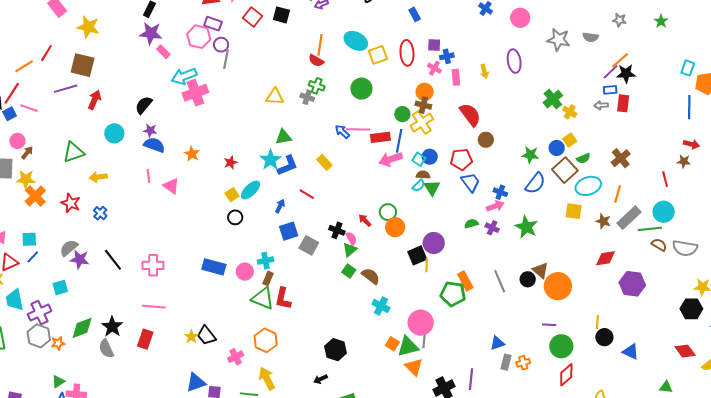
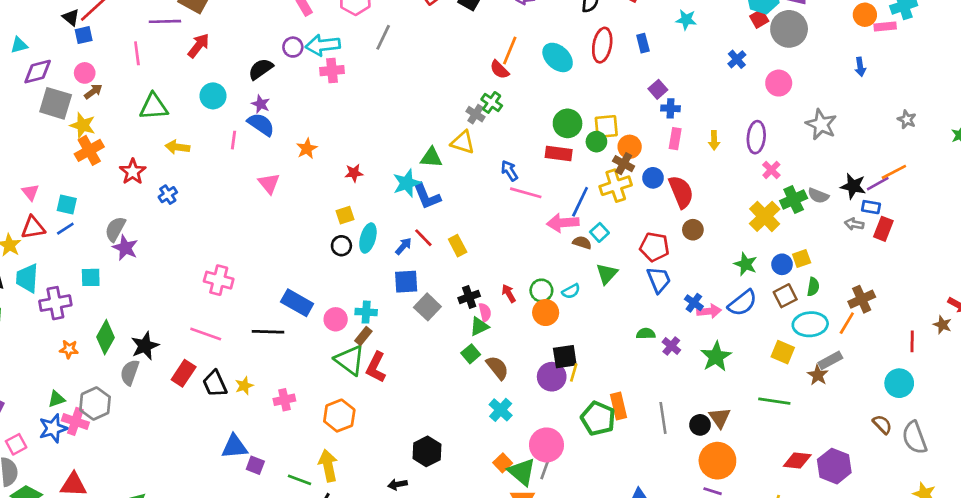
gray semicircle: (591, 37) -> (818, 196), moved
purple circle: (221, 45) -> (293, 47), moved
purple square: (434, 45) -> (658, 89), turned 32
red ellipse: (407, 53) -> (602, 45), moved
yellow square: (378, 55) -> (606, 127), moved
pink cross: (434, 68) -> (771, 170), moved
black star: (626, 74) -> (853, 186), moved
green circle: (361, 89) -> (568, 123), moved
pink cross: (195, 93) -> (332, 71), size x0.7
yellow triangle: (275, 97) -> (463, 142), moved
pink line: (29, 108) -> (137, 53), moved, turned 48
yellow cross: (570, 112) -> (765, 216), moved, size x1.6
green circle: (402, 114) -> (596, 142), moved
pink line: (358, 129) -> (526, 193), moved
red rectangle: (380, 137) -> (559, 153), moved
blue circle: (430, 157) -> (653, 178), moved
green semicircle: (583, 158) -> (813, 287), turned -72
yellow rectangle: (324, 162) -> (458, 246), moved
blue L-shape: (287, 166) -> (427, 196), turned 75
brown square: (565, 170) -> (785, 296), size x0.7
brown semicircle: (423, 175) -> (582, 243), moved
pink line: (149, 176) -> (234, 140), moved
cyan semicircle: (419, 186) -> (571, 291), moved
cyan ellipse: (251, 190) -> (368, 238), moved, turned -45
red line: (307, 194) -> (423, 238), moved
orange line: (618, 194) -> (847, 323), moved
pink arrow: (495, 206) -> (709, 311), moved
gray rectangle: (629, 218) -> (830, 360), moved, size x0.7
green line: (650, 229) -> (774, 401), moved
black cross: (337, 230) -> (469, 297), turned 35
purple circle: (434, 243) -> (552, 377), moved
gray semicircle: (69, 248) -> (115, 229), turned -36
gray semicircle: (685, 248) -> (915, 438), turned 45
red diamond: (605, 258) -> (797, 460), moved
black line: (113, 260) -> (268, 332), moved, turned -65
orange circle: (558, 286) -> (717, 461), moved
green diamond: (82, 328) -> (105, 337), turned -55
gray hexagon: (39, 336) -> (95, 404), moved
black trapezoid: (206, 336) -> (215, 384), moved
green triangle: (408, 347) -> (522, 472), turned 40
gray semicircle: (106, 349) -> (130, 372), turned 30
pink cross: (236, 357) -> (284, 400), moved

